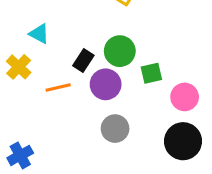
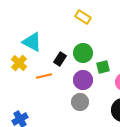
cyan triangle: (39, 34) -> (32, 42), size x1.5
purple circle: (106, 84) -> (83, 80), moved

